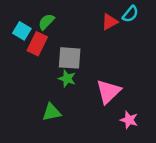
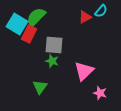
green semicircle: (46, 22) -> (36, 17), size x1.5
cyan square: (22, 31) -> (17, 24), size x1.5
green triangle: (52, 112) -> (40, 87), turned -42

